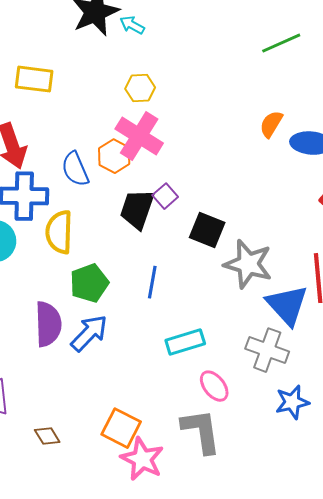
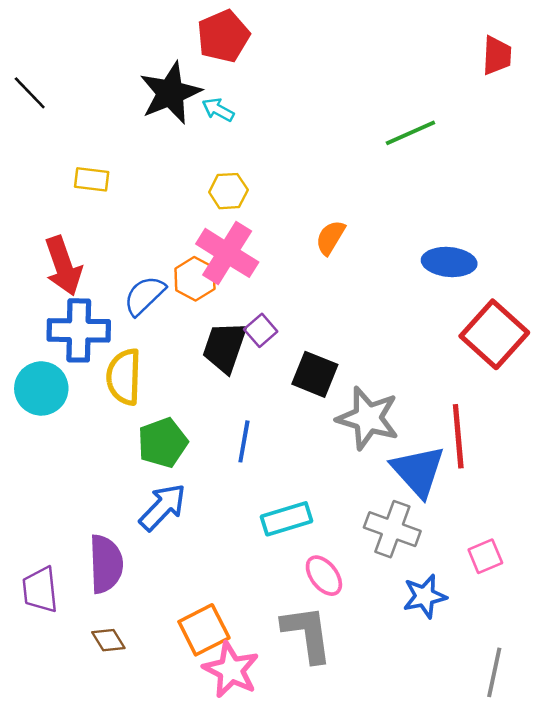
yellow rectangle: (34, 79) -> (92, 179), size x0.7
orange semicircle: (271, 124) -> (330, 237), moved
blue semicircle: (75, 169) -> (145, 296), turned 69
purple semicircle: (48, 324) -> (106, 564), moved
orange square: (121, 428) -> (204, 630), turned 36

